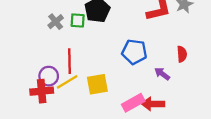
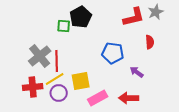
gray cross: (56, 22) -> (40, 56), moved, size x1.6
red semicircle: (182, 54) -> (150, 42), moved
purple circle: (49, 76) -> (59, 93), moved
pink rectangle: (133, 103) -> (98, 98), moved

